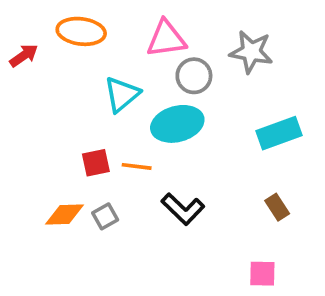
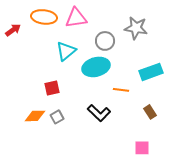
pink triangle: (166, 39) -> (76, 18), moved
orange line: (137, 166) -> (121, 90), moved

